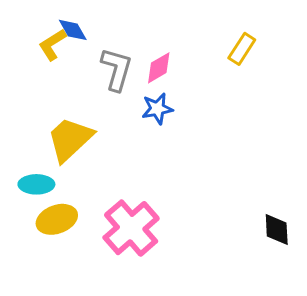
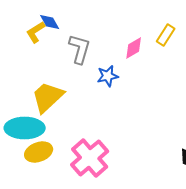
pink diamond: (159, 68) -> (134, 48), moved
cyan ellipse: (36, 184) -> (25, 128), size x1.6

